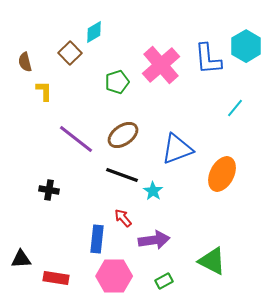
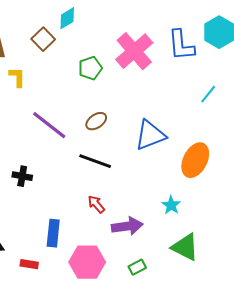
brown ellipse: (123, 135) -> (96, 121), size x0.7
cyan star: (153, 191) -> (171, 205), moved
blue rectangle: (97, 239) -> (53, 233), moved
red rectangle: (56, 278) -> (29, 264), size x0.7

